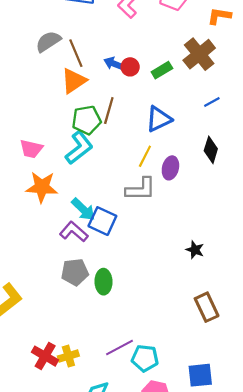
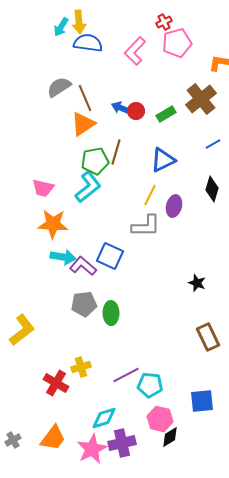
cyan arrow: (83, 209) -> (63, 257), moved, turned -35
yellow cross: (68, 356) -> (81, 367), moved

